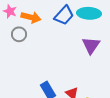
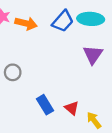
gray circle: (19, 34) -> (13, 72), moved

